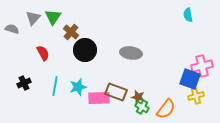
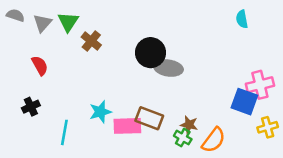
gray semicircle: (12, 29) -> (15, 15), moved
black circle: (85, 50) -> (151, 53), moved
red semicircle: (43, 53) -> (40, 65), moved
cyan line: (55, 86) -> (64, 132), moved
yellow cross: (196, 96) -> (268, 127), moved
brown star: (138, 97) -> (189, 125), moved

